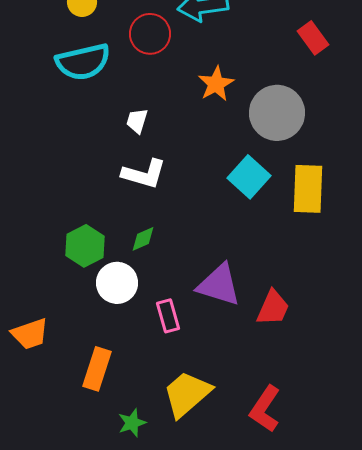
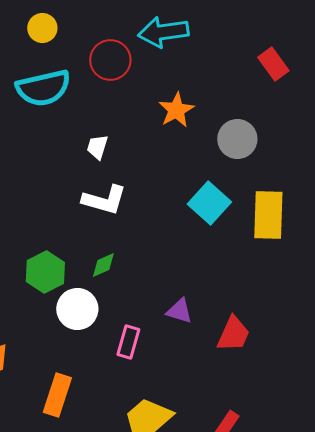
gray circle: (277, 113) -> (237, 139), size x0.7
purple triangle: (219, 285) -> (179, 311), size x0.6
pink rectangle: (168, 316) -> (128, 342), turned 32

